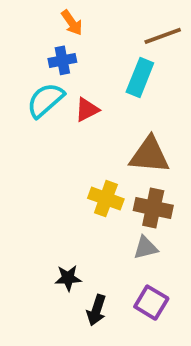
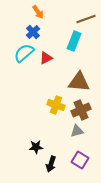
blue cross: (62, 60) -> (33, 32), turned -32
brown cross: (153, 208) -> (81, 110), turned -36

